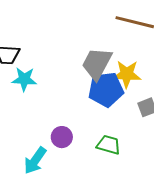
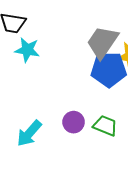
purple circle: (62, 137) -> (74, 122), moved

